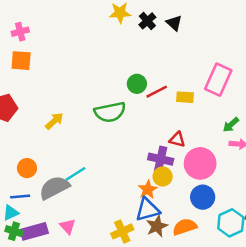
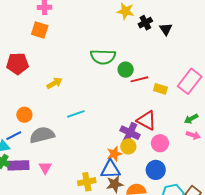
green semicircle: (110, 112) -> (103, 57), moved
red triangle: (177, 140) -> (147, 120), size x1.5
pink circle: (200, 163) -> (160, 143), size x0.7
cyan line: (75, 174) -> (76, 114), moved
blue line: (20, 197) -> (14, 136), turned -35

